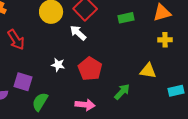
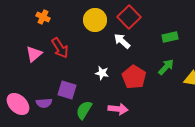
green rectangle: (126, 18) -> (170, 37), moved
green arrow: (122, 92) -> (166, 67), moved
pink arrow: (85, 105) -> (118, 109), moved

